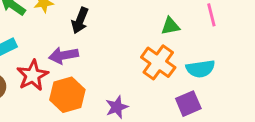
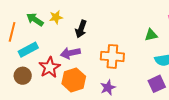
green triangle: (170, 26) -> (151, 35), moved
orange cross: (158, 62) -> (112, 56), moved, turned -30

